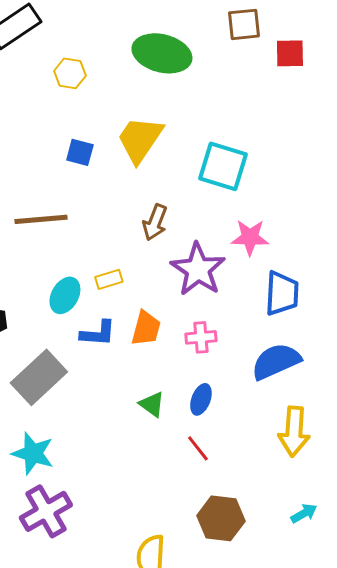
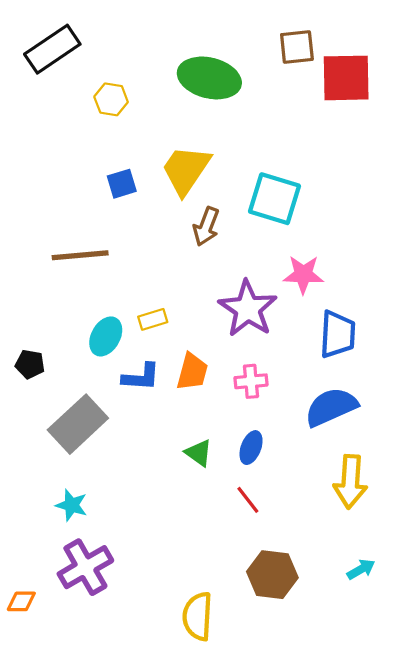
red square: (290, 53) -> (346, 78), size x1.6
blue square: (80, 152) -> (122, 184), turned -32
brown arrow: (155, 222) -> (206, 226), moved
cyan star: (33, 453) -> (72, 505), size x0.7

